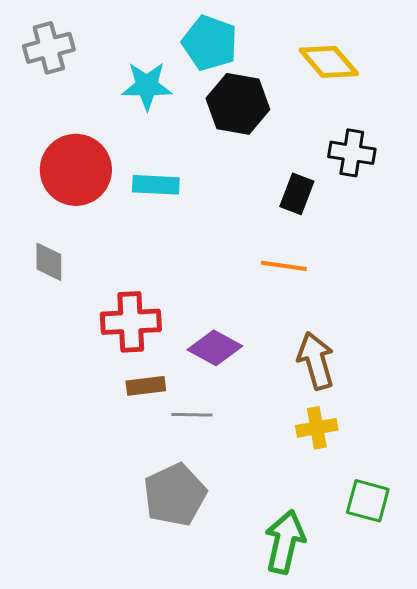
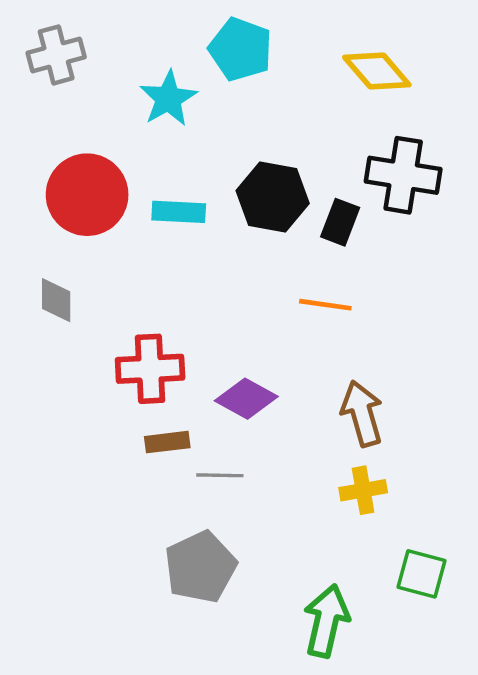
cyan star: (147, 86) -> (168, 99), turned -30
black hexagon: (238, 104) -> (273, 197), moved
black cross: (352, 153) -> (403, 175), size x1.4

